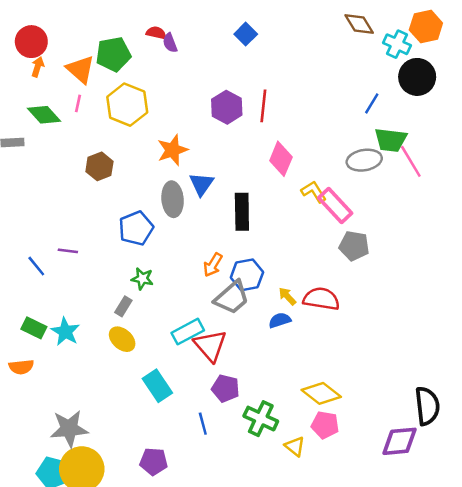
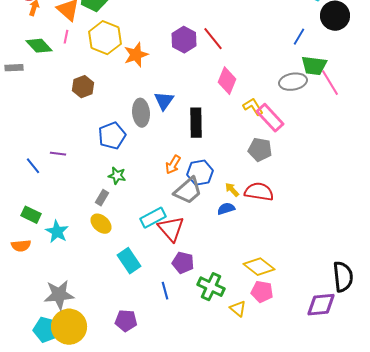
red line: (263, 106) -> (213, 39), turned -45
orange star: (173, 150) -> (136, 55), moved
gray pentagon: (354, 246) -> (260, 150), moved
cyan star: (65, 332) -> (57, 232), moved

